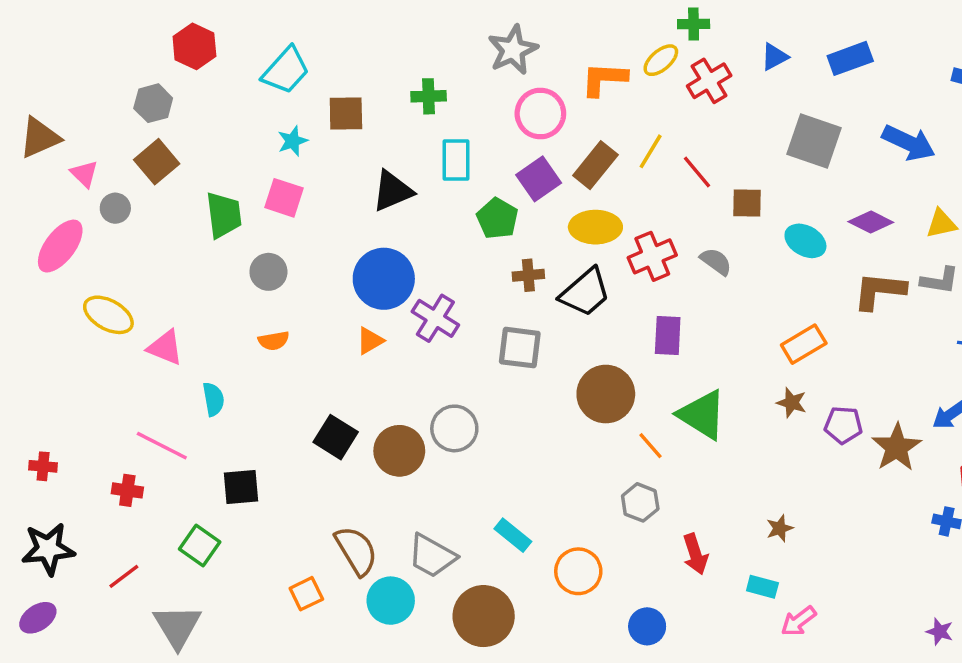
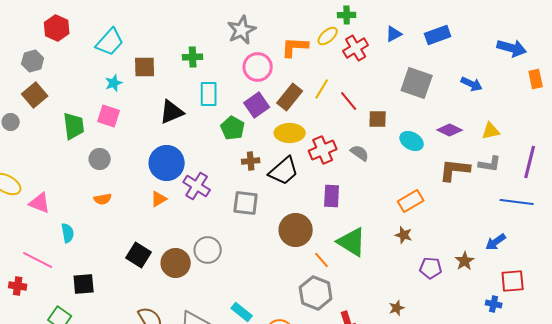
blue arrow: (909, 143) -> (472, 84), size x0.7
purple pentagon: (843, 425) -> (431, 268), moved
brown star: (897, 447) -> (465, 261), size x0.7
gray hexagon: (640, 502) -> (316, 293), size x1.5

